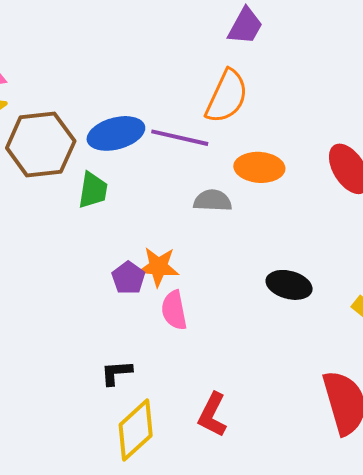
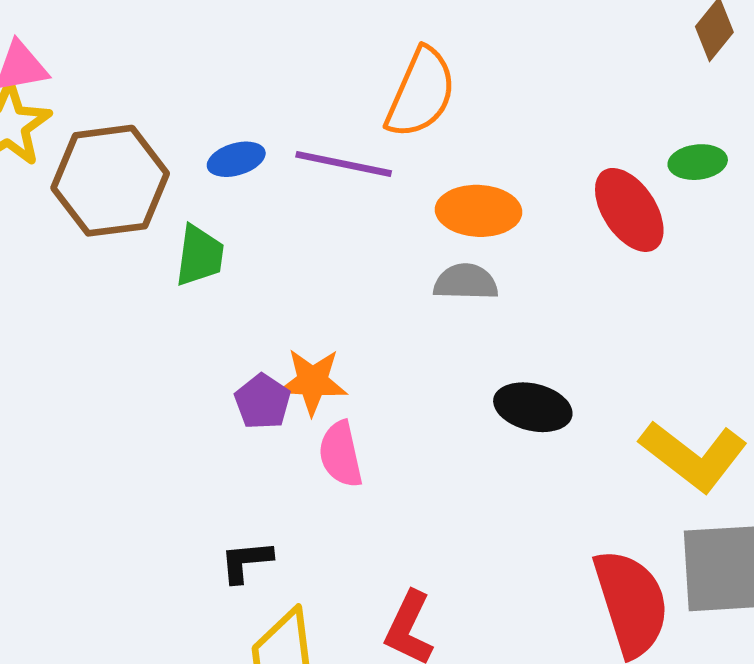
blue ellipse: (116, 133) -> (236, 159), size x0.6
gray semicircle: (213, 201) -> (466, 282), moved

